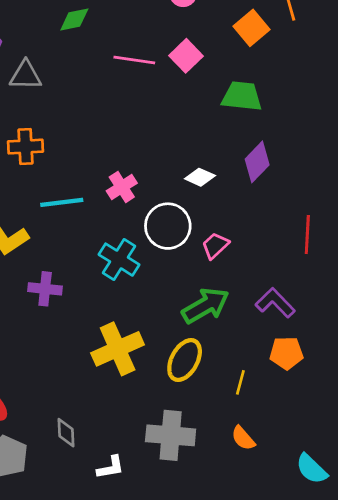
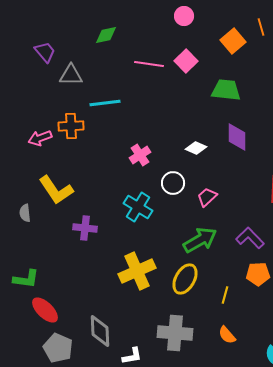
purple diamond: (257, 162) -> (237, 137), turned -44
cyan line: (62, 202) -> (105, 103), moved
white circle: (168, 226) -> (173, 183), size x0.7
gray diamond: (66, 433) -> (100, 331), size x1.5

